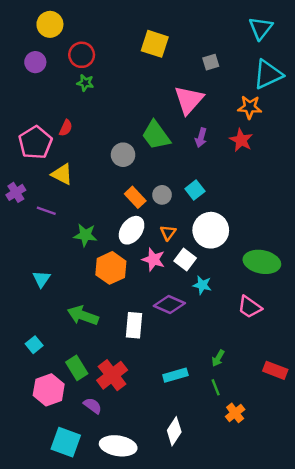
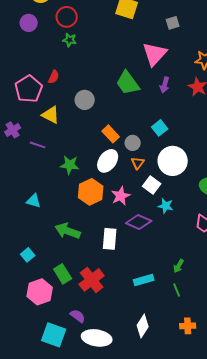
gray circle: (123, 155) -> (85, 100), moved
gray circle: (162, 195) -> (133, 143), moved
pink star: (153, 259) -> (121, 196), moved, turned 30
cyan triangle: (41, 279) -> (34, 201), turned -49
purple semicircle: (93, 406) -> (78, 316), moved
orange cross: (235, 413) -> (188, 326), moved, turned 35

